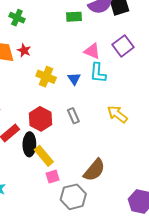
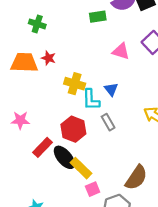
cyan L-shape: (98, 73) -> (91, 100), moved
blue triangle: (74, 79) -> (111, 89), moved
black ellipse: (29, 144) -> (64, 157), turned -35

